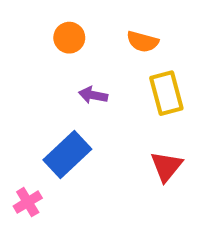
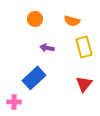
pink cross: (28, 202) -> (14, 102), turned 32

